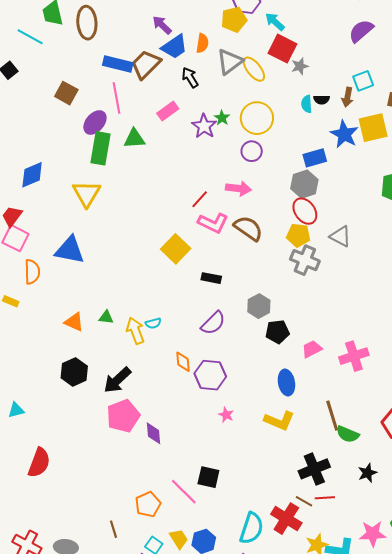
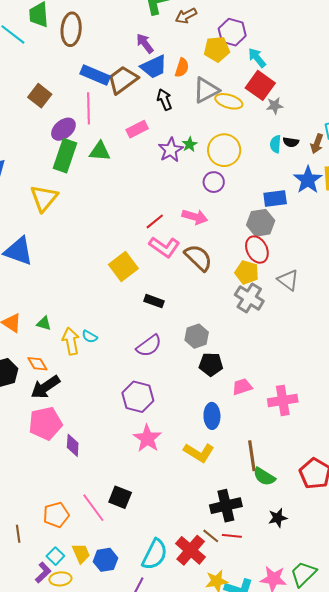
yellow ellipse: (254, 69) -> (229, 101), turned -44
cyan semicircle: (153, 323) -> (90, 337), turned 35
orange diamond: (183, 362) -> (37, 364), moved, turned -35
pink star: (226, 415) -> (147, 438), size x1.8

